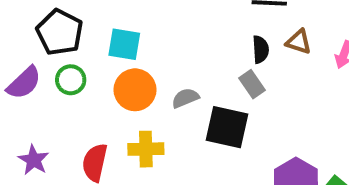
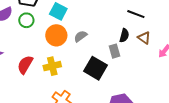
gray semicircle: (185, 98) -> (80, 36), moved, turned -32
yellow cross: (146, 149) -> (52, 66), turned -30

